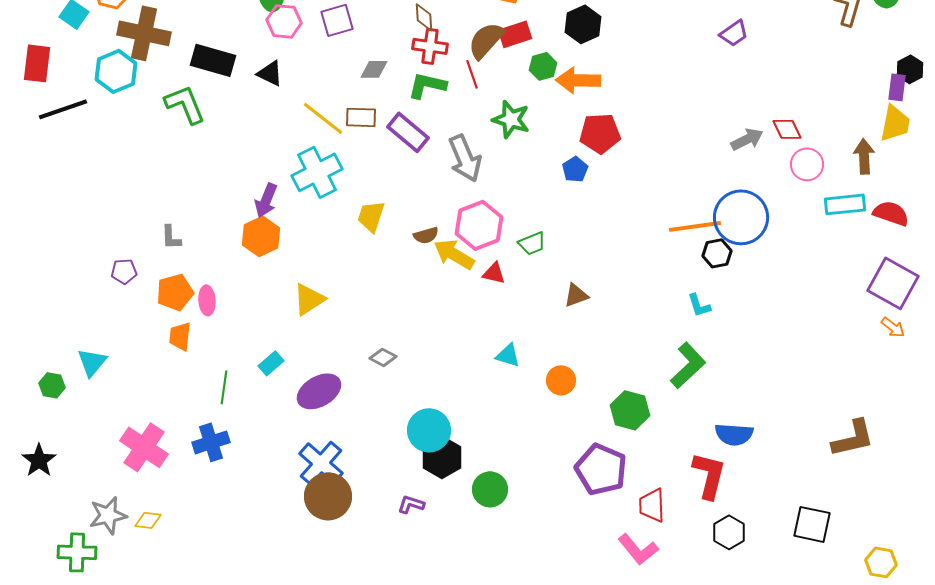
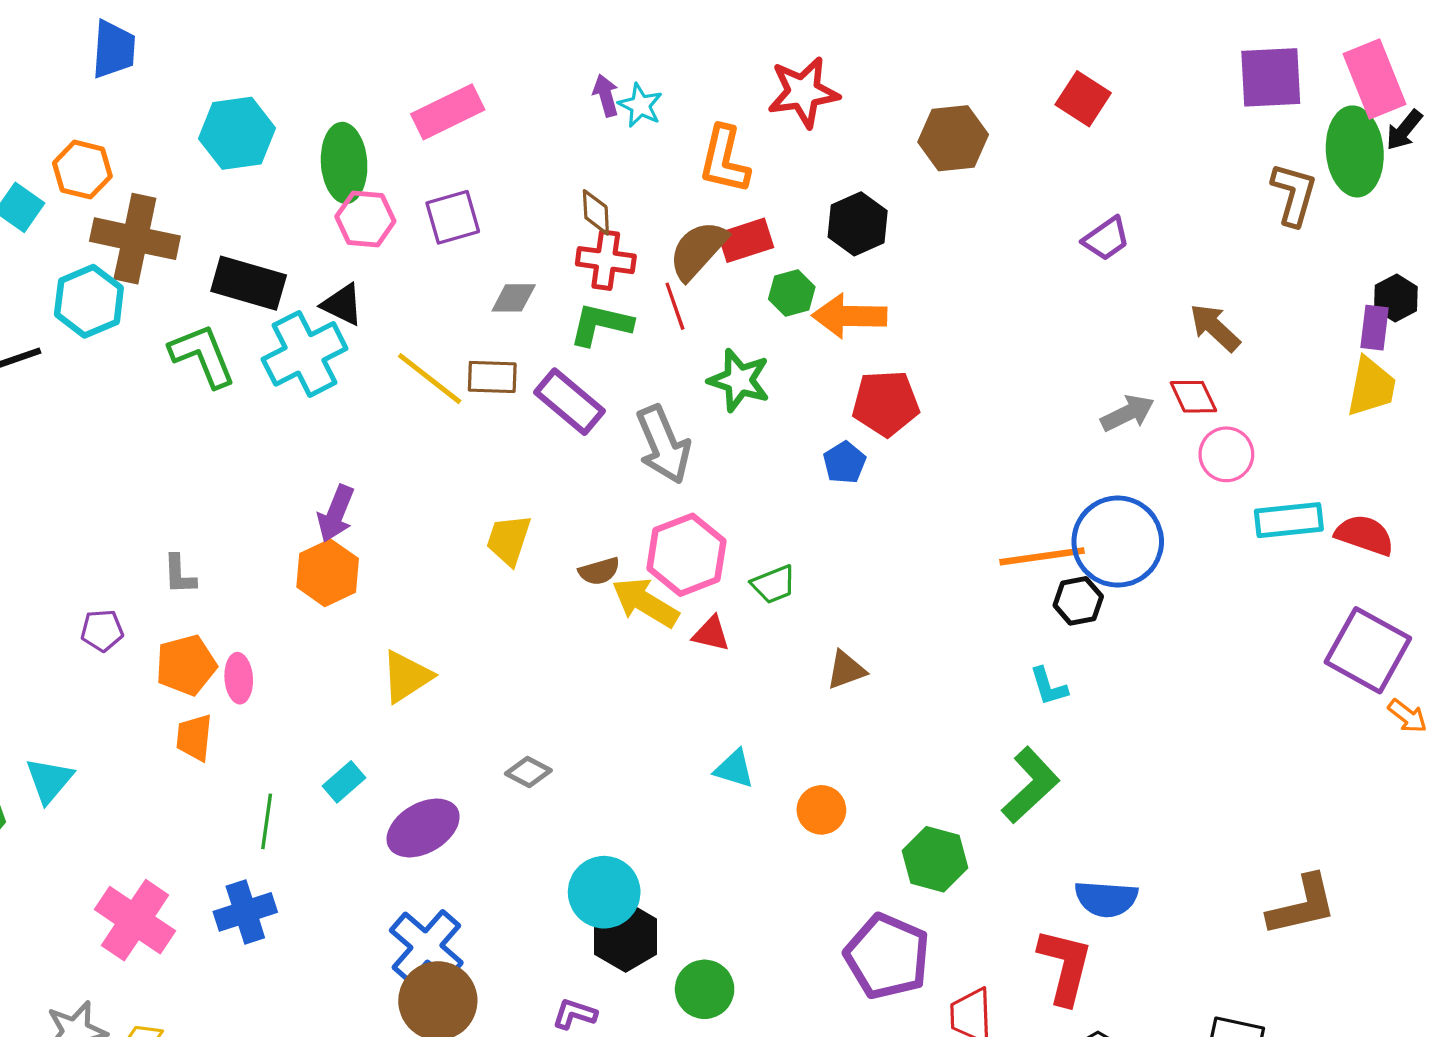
brown arrow: (864, 156) -> (1215, 328), moved, turned -44
cyan cross: (317, 172) -> (305, 354), moved
orange arrow: (893, 327) -> (1407, 716), moved

